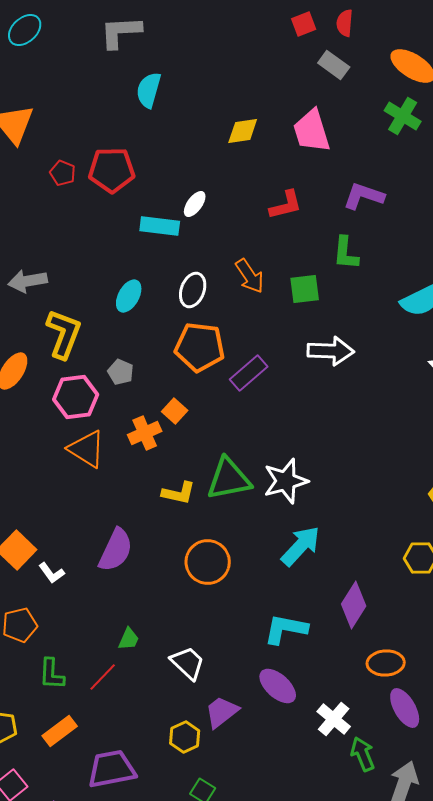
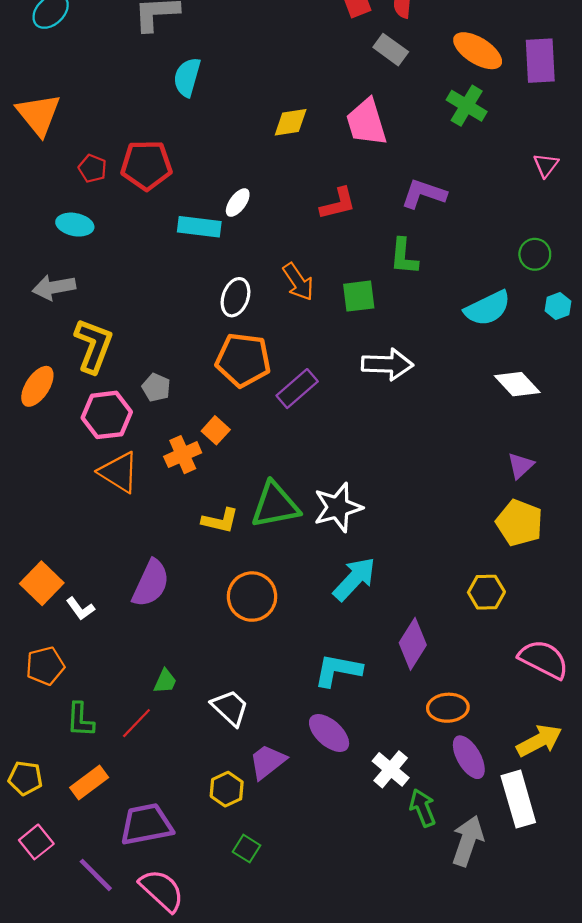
cyan ellipse: (129, 296) -> (75, 225), moved, turned 72

